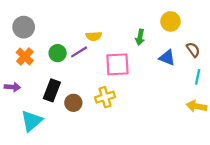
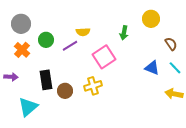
green circle: (58, 53) -> (46, 40), moved
blue triangle: (167, 58) -> (152, 68), moved
pink square: (117, 64) -> (104, 57), turned -30
cyan line: (198, 77) -> (175, 68), turned -56
black rectangle: (52, 90) -> (46, 80), turned -30

